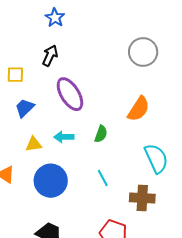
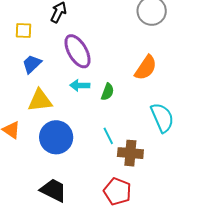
cyan arrow: (64, 137) -> (80, 85), moved
yellow triangle: (34, 144) -> (40, 100), size x1.5
brown cross: (142, 198) -> (130, 153), moved

